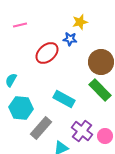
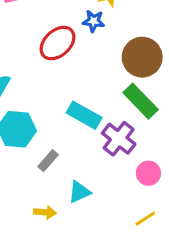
gray rectangle: (41, 128) -> (48, 161), size x0.6
purple cross: (82, 131) -> (119, 139), moved

